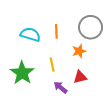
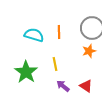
orange star: (79, 51) -> (89, 51), moved
red triangle: (80, 77) -> (86, 86), moved, turned 48

